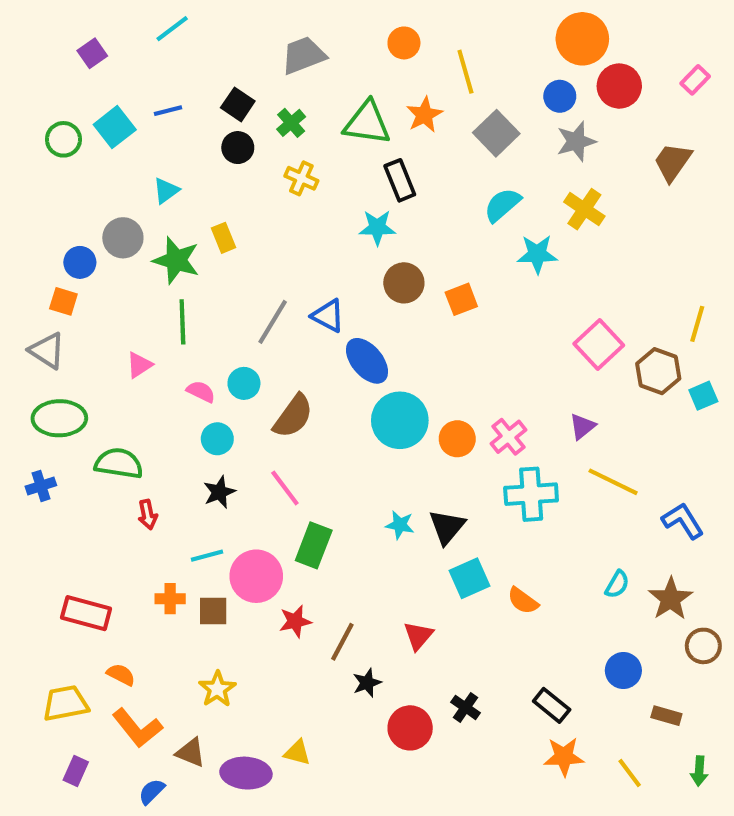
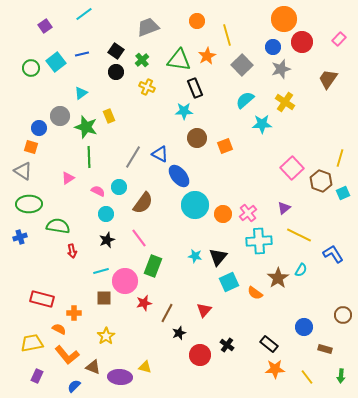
cyan semicircle: (617, 584) -> (301, 270), moved
orange cross: (170, 599) -> (74, 313), moved
brown star: (671, 599) -> (278, 278), moved

